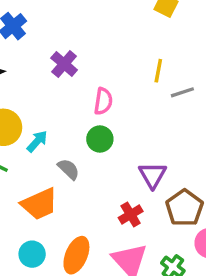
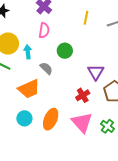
yellow line: (158, 71) -> (86, 18), moved
pink semicircle: (103, 101) -> (44, 30), moved
cyan arrow: (37, 141) -> (28, 52), turned -48

